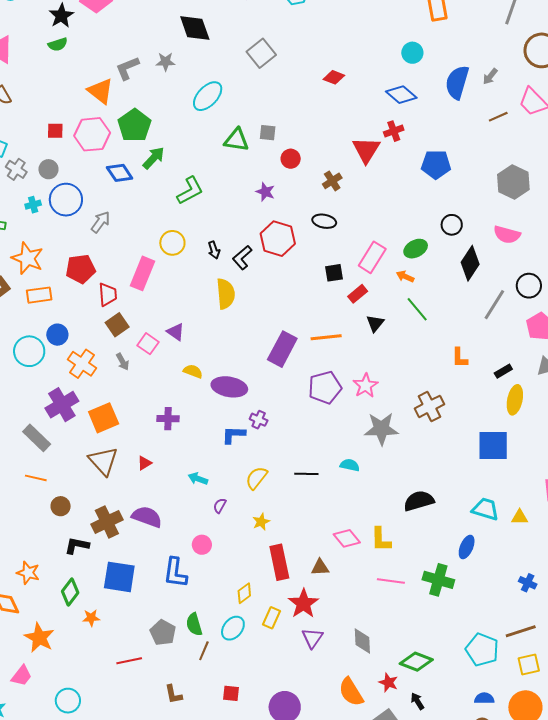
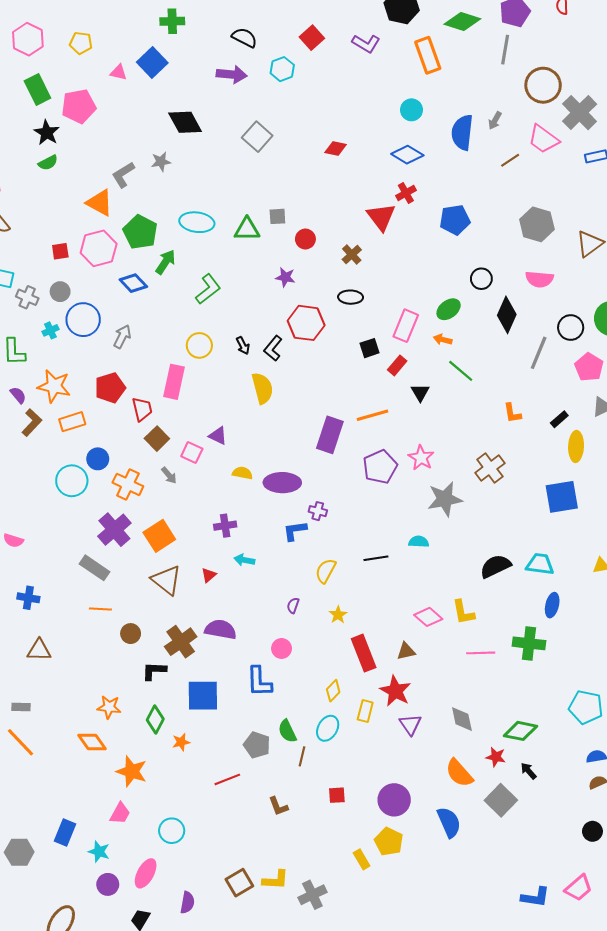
cyan ellipse: (208, 96) -> (197, 222), moved, turned 64
cyan arrow: (198, 479) -> (244, 560), moved
cyan trapezoid: (485, 509) -> (540, 564), moved

